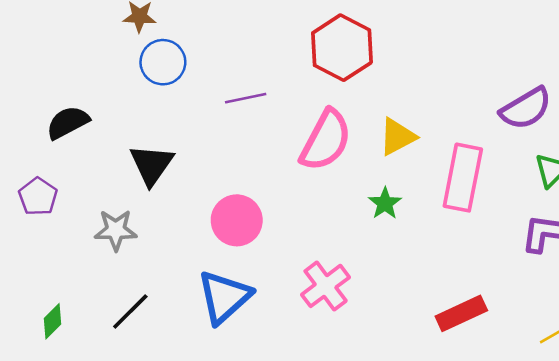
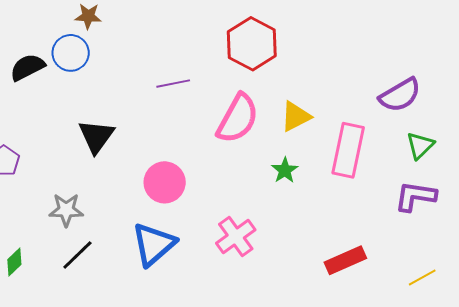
blue circle: (163, 62) -> (71, 53), moved
black semicircle: (68, 123) -> (27, 67), moved
gray star: (116, 230) -> (66, 210), moved

